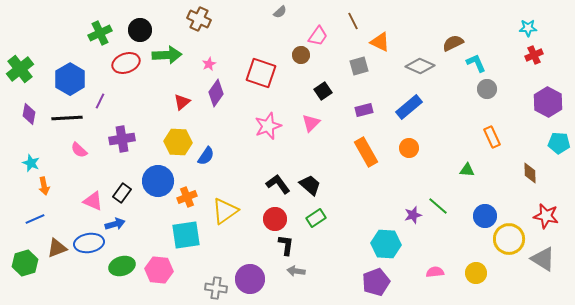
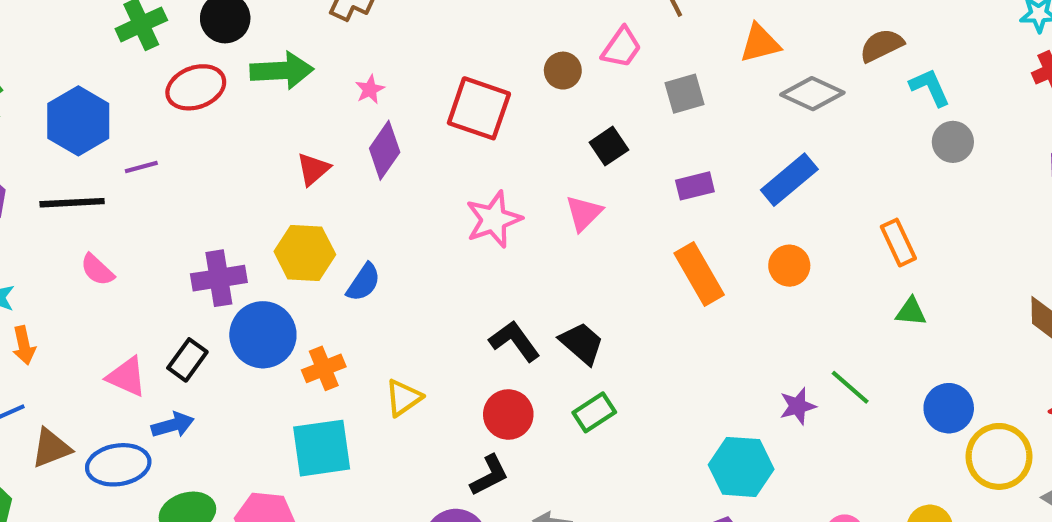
pink trapezoid: (318, 36) -> (622, 47), moved
orange triangle: (380, 42) -> (760, 43), moved, turned -40
purple line: (100, 101) -> (141, 167), turned 49
orange rectangle: (492, 137) -> (898, 243), moved
purple cross: (122, 139) -> (219, 278), moved
yellow triangle: (225, 211) -> (403, 398), size x0.7
black L-shape: (286, 245) -> (489, 475), moved, turned 55
brown triangle: (57, 248) -> (51, 448), moved

